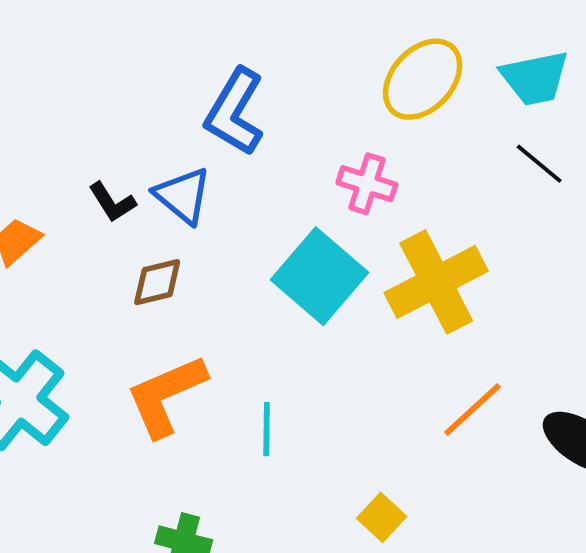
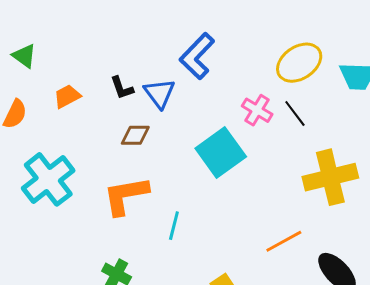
black line: (539, 164) -> (295, 114), moved
yellow cross: (436, 282) -> (330, 177), moved

